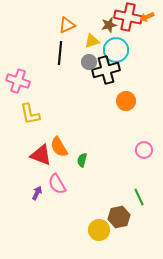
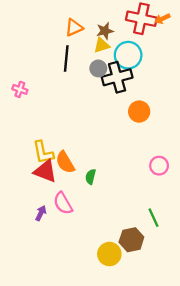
brown star: (109, 25) -> (105, 31), moved
pink cross: (18, 81) -> (20, 89), size x0.6
yellow L-shape: (30, 114) -> (43, 152), moved

